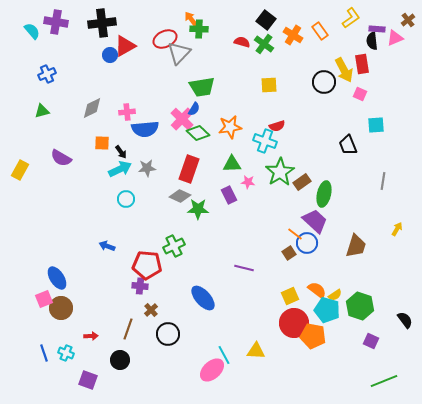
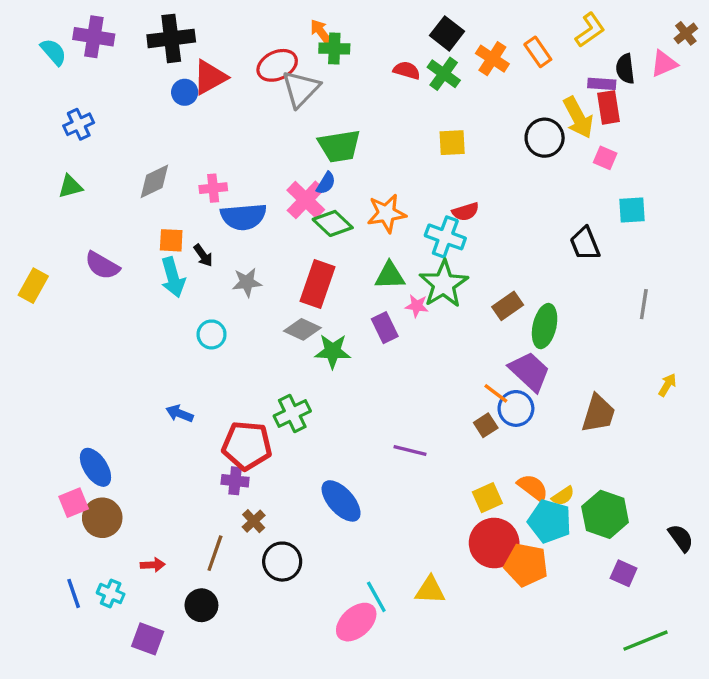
purple rectangle: (377, 29) -> (602, 84), moved
cyan arrow: (120, 169) -> (173, 277), moved, turned 100
green star: (280, 172) -> (444, 284), moved

